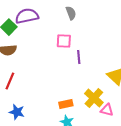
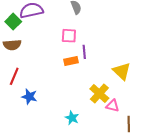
orange rectangle: (66, 104) -> (71, 61), moved
blue star: (17, 112) -> (29, 97), moved

